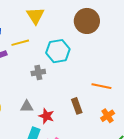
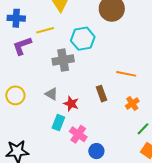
gray cross: (38, 72) -> (63, 60), size x1.5
gray triangle: (27, 106) -> (51, 94), turned 32

